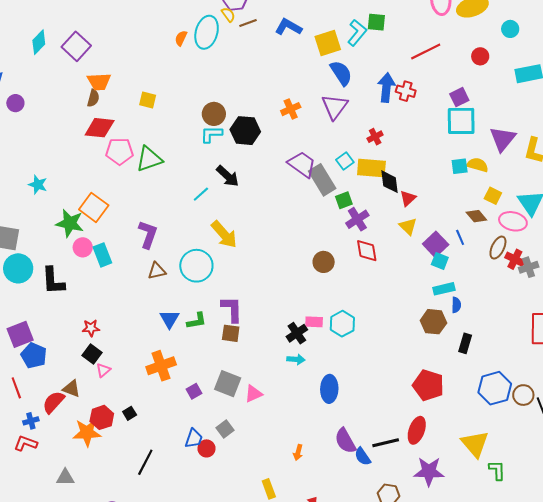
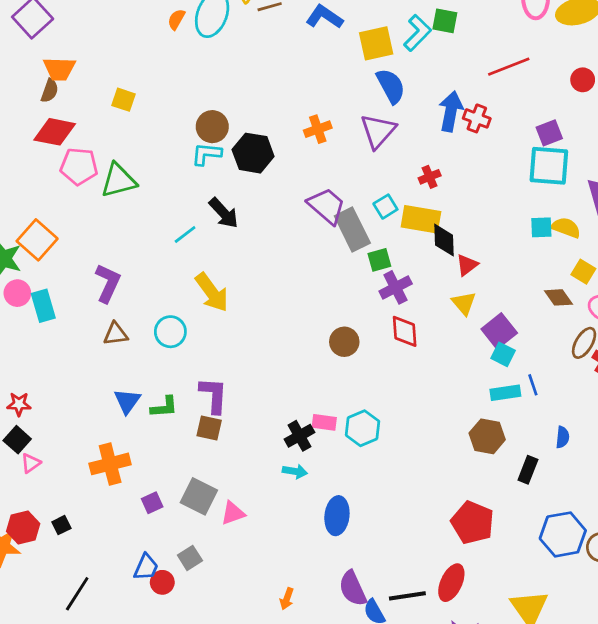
blue line: (460, 237) -> (533, 385), moved
cyan circle: (196, 266) -> (170, 332), size x0.7
blue semicircle: (456, 305) -> (562, 437), moved

